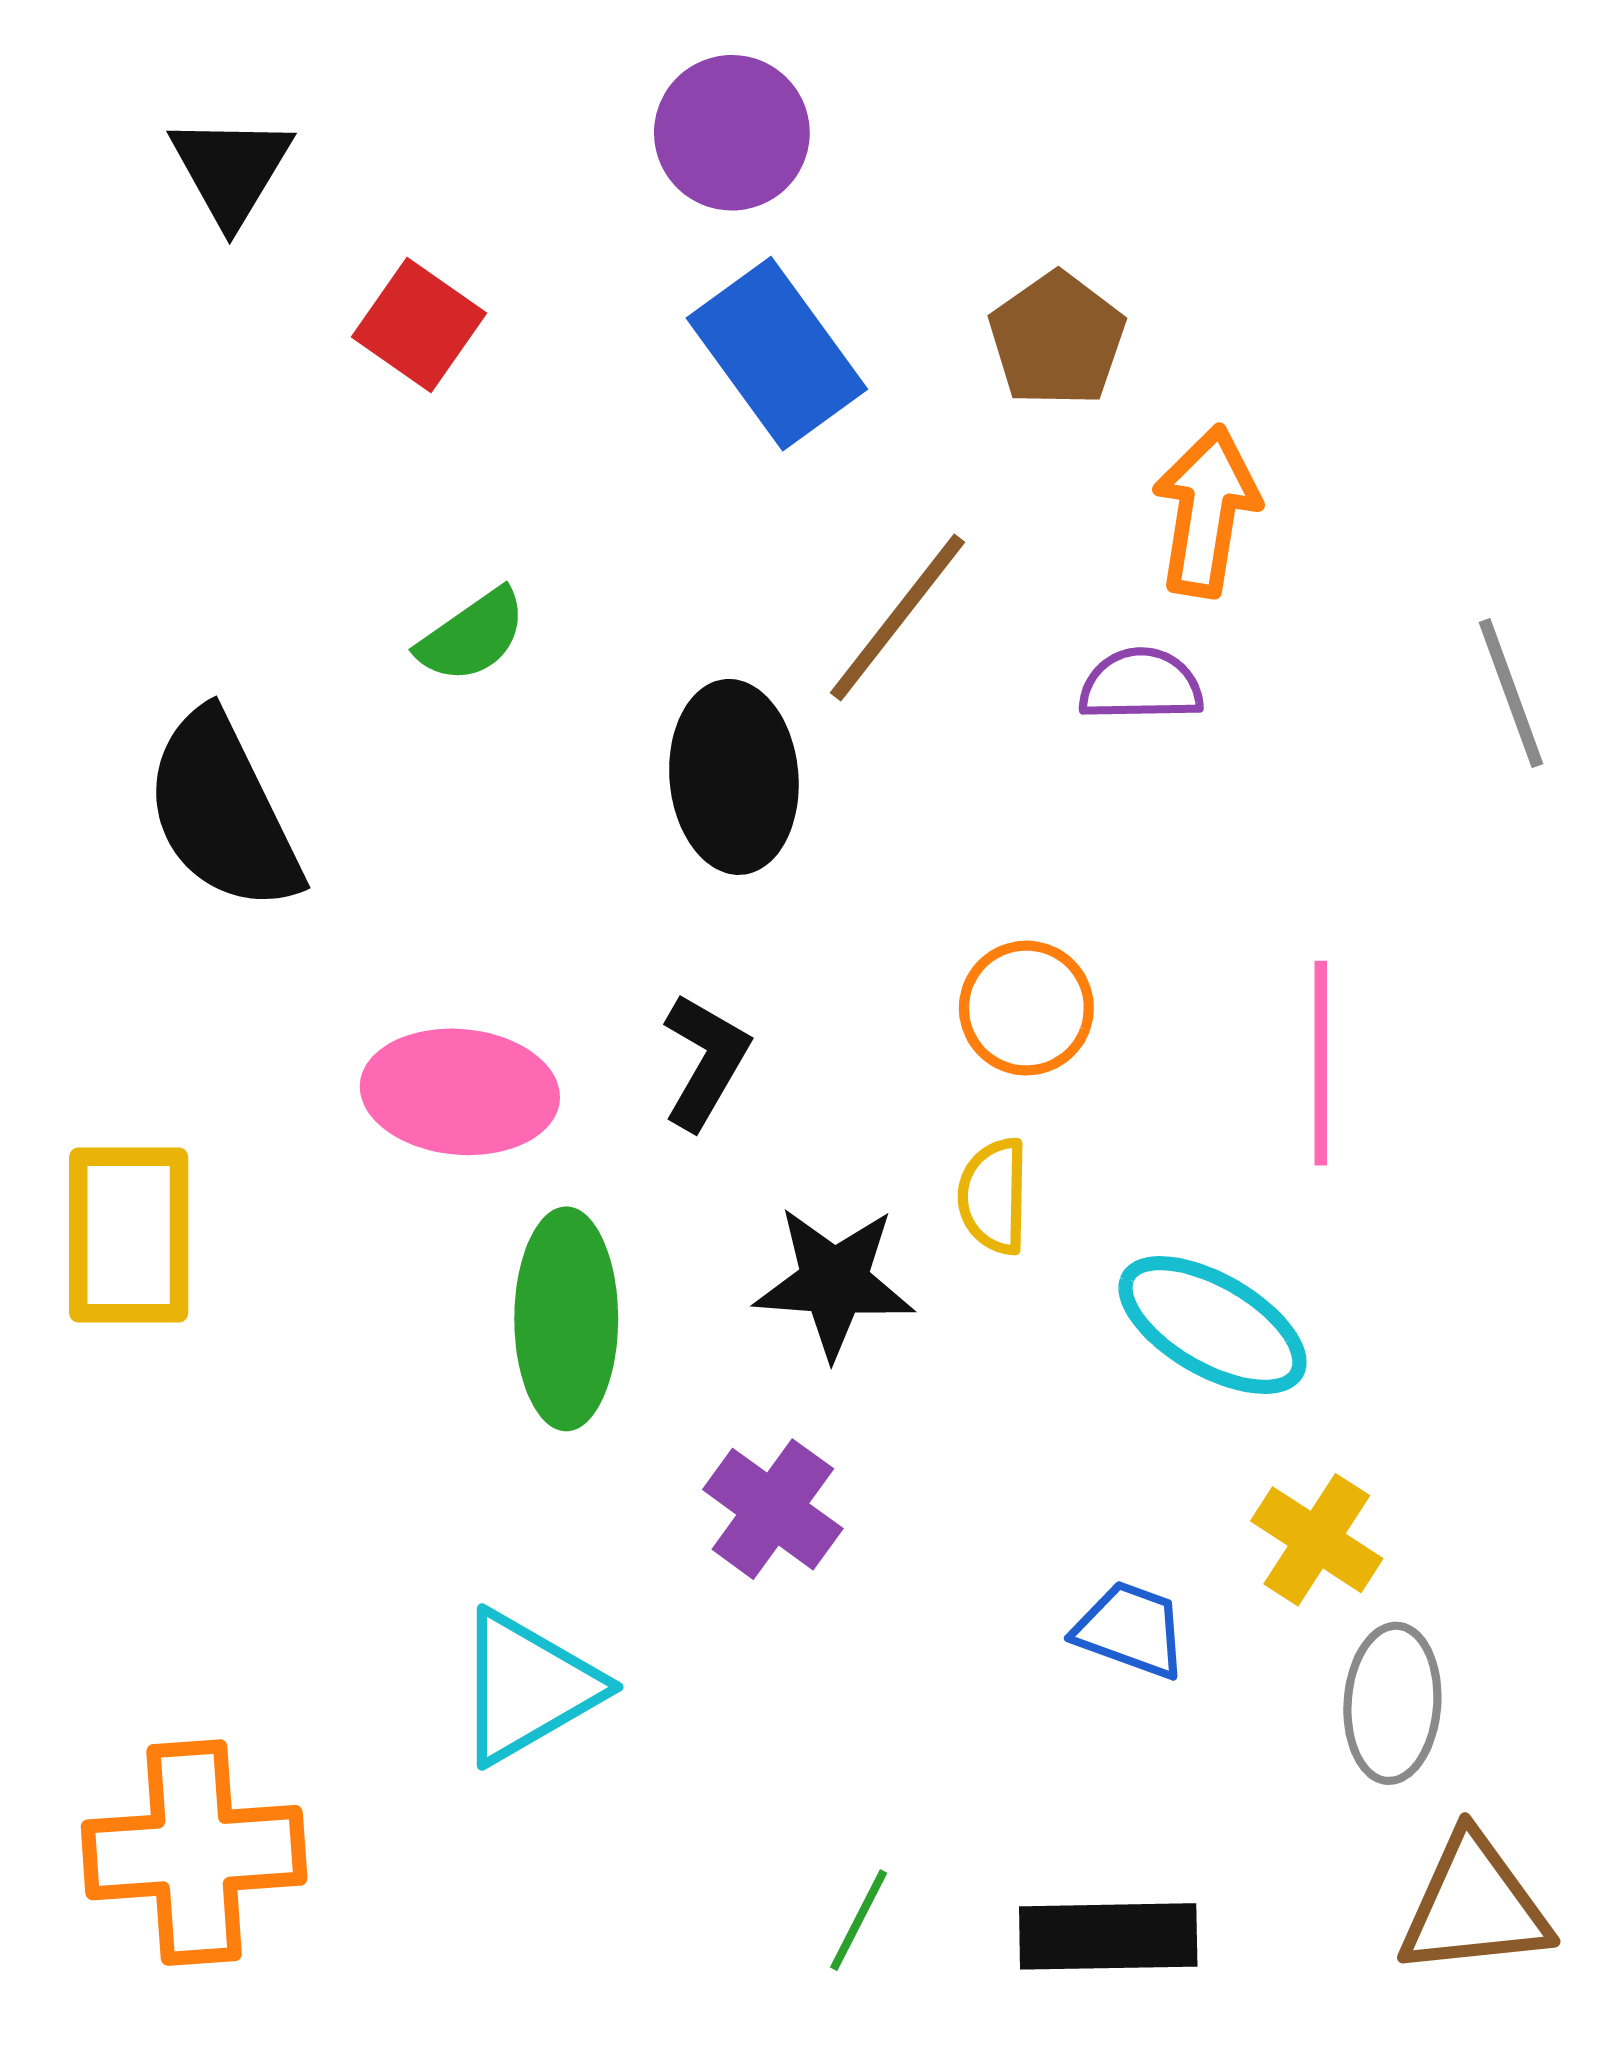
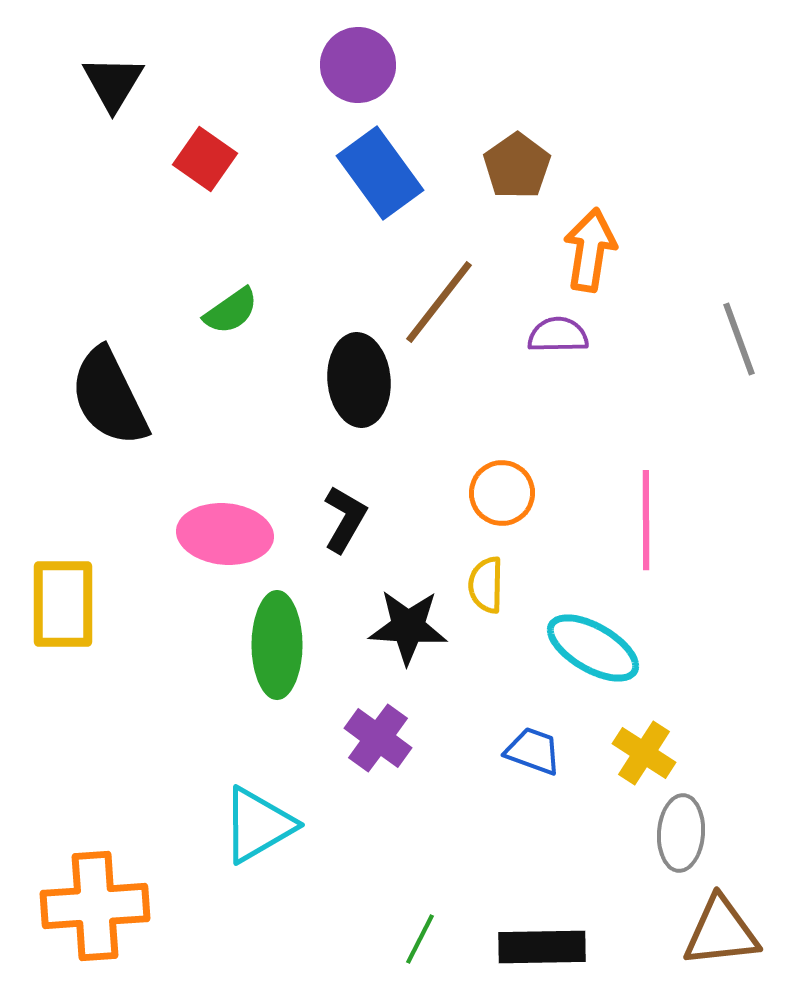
blue trapezoid: (1131, 1630) -> (533, 751), moved

